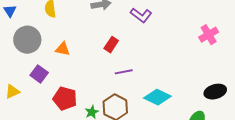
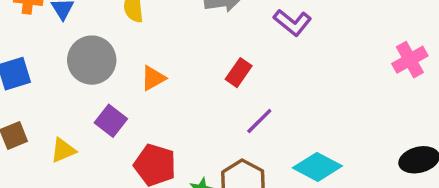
orange triangle: (63, 49) -> (153, 78), turned -42
purple line: (124, 72) -> (259, 121), turned -36

